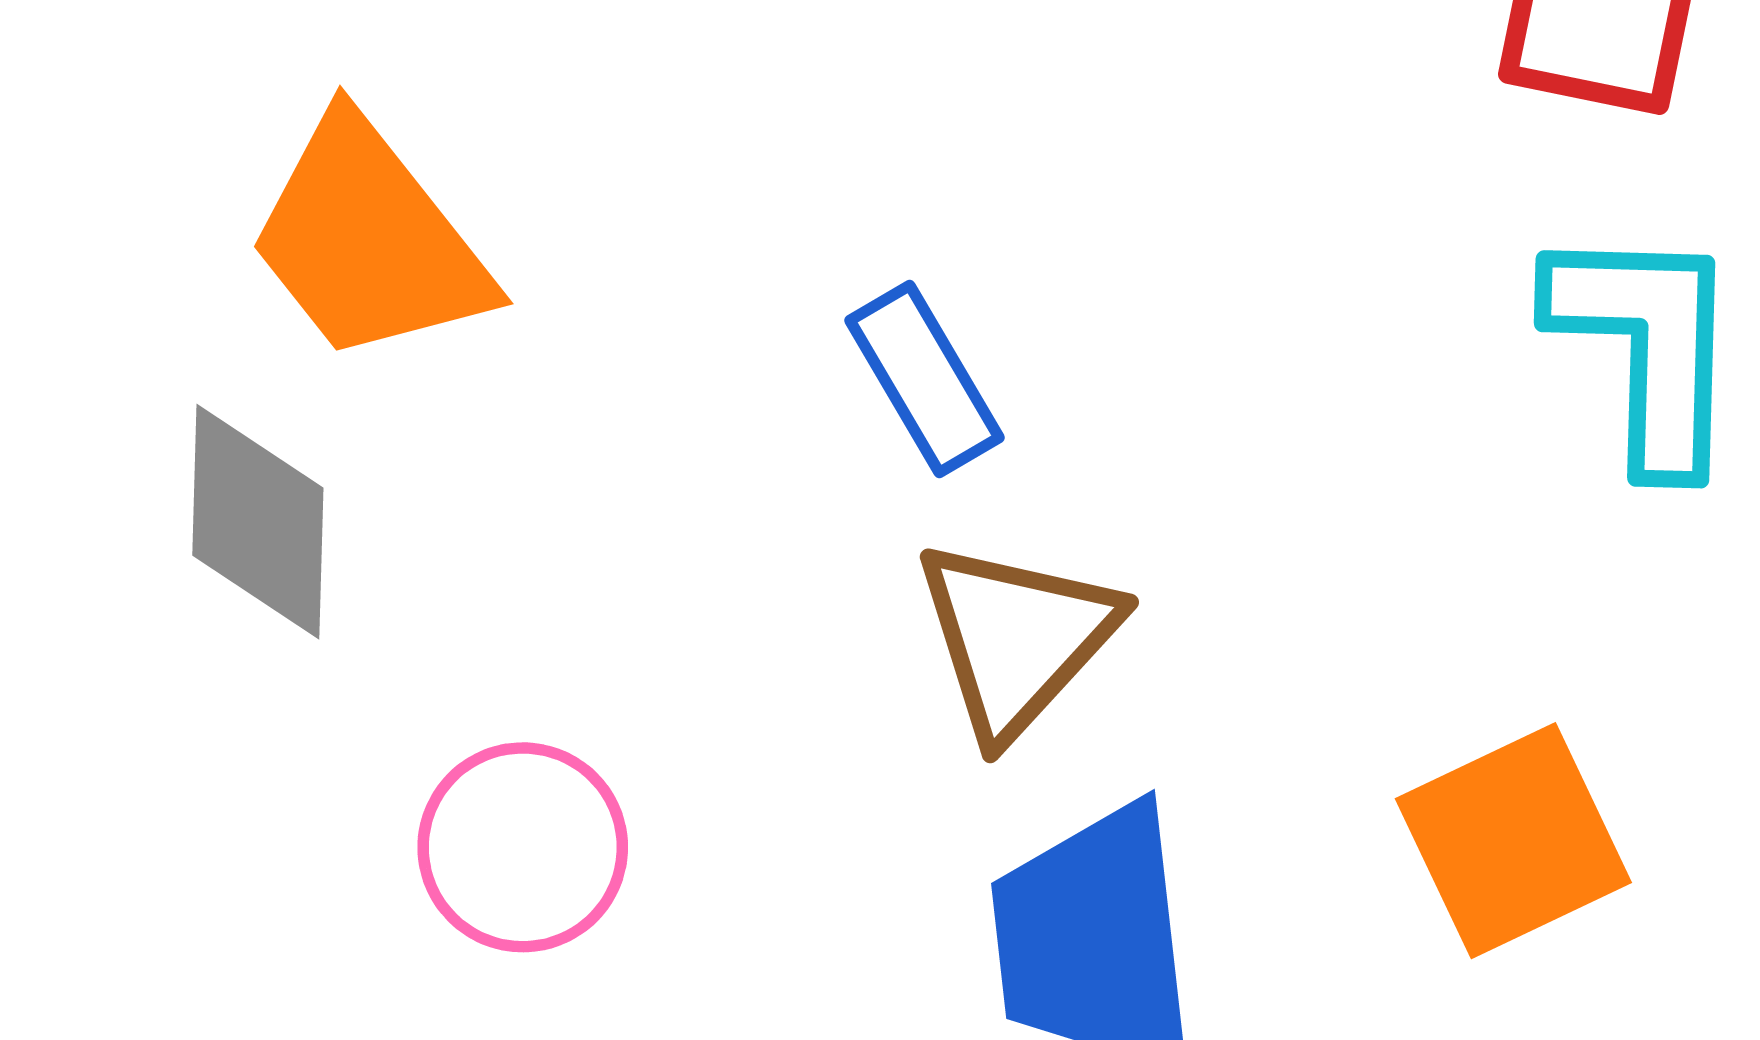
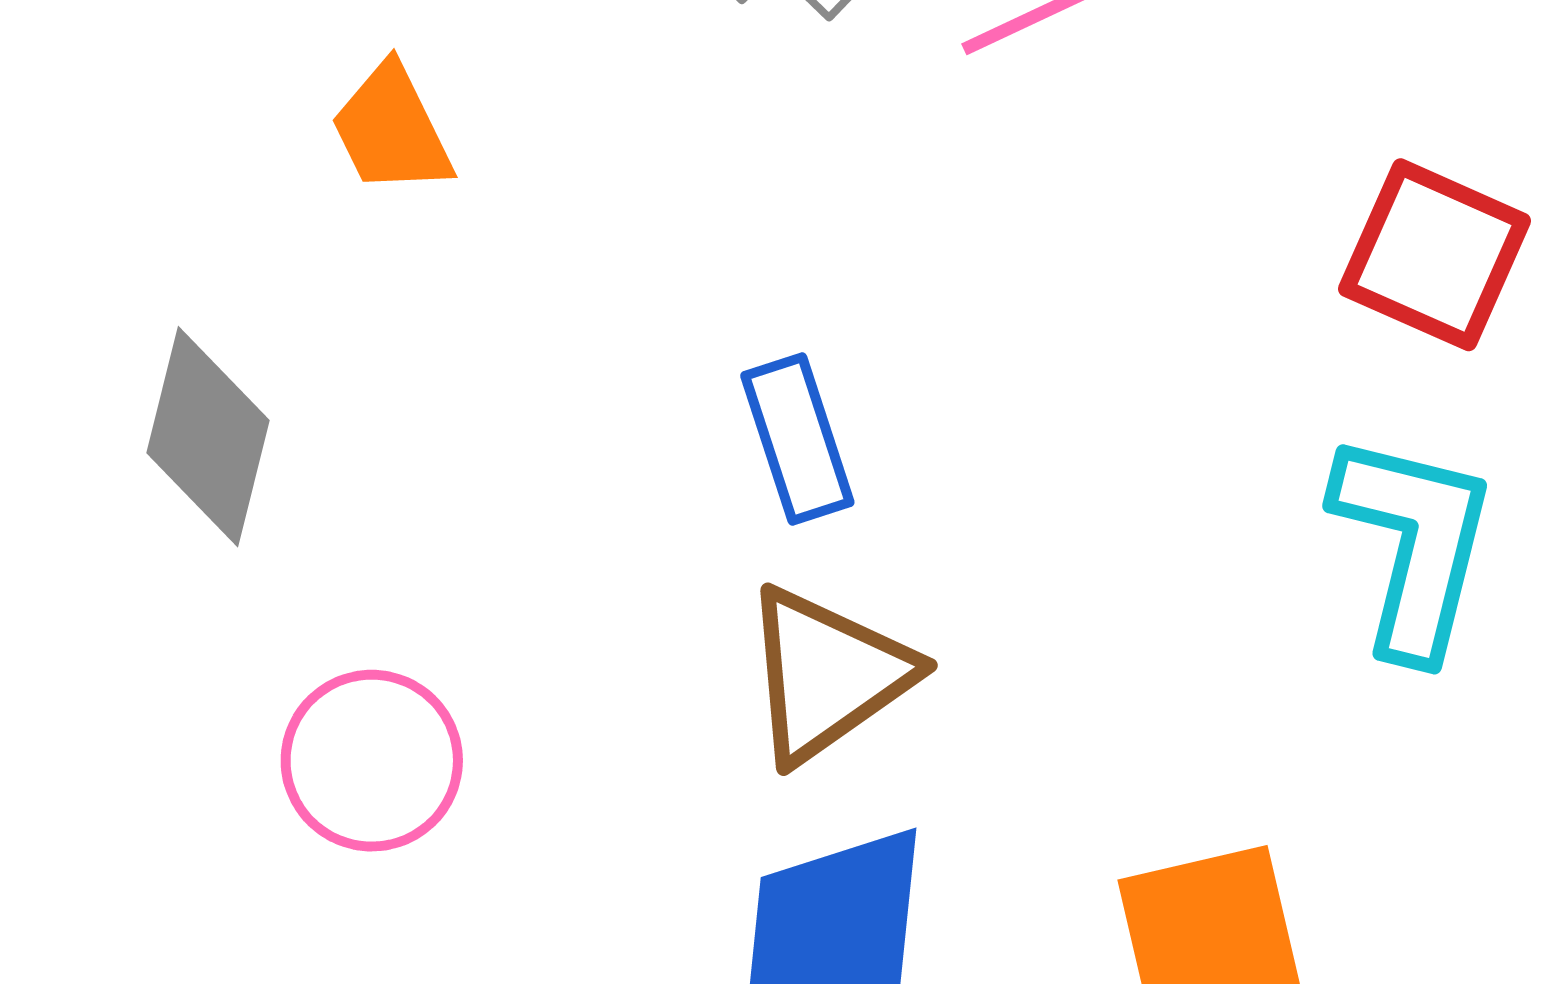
orange trapezoid: (369, 240) -> (392, 130), moved, size x0.6

